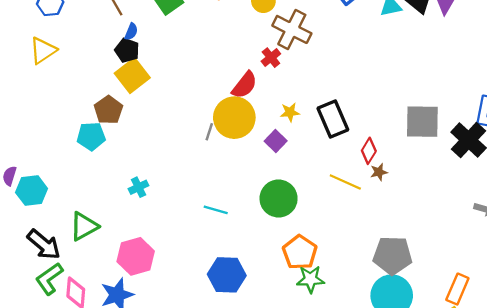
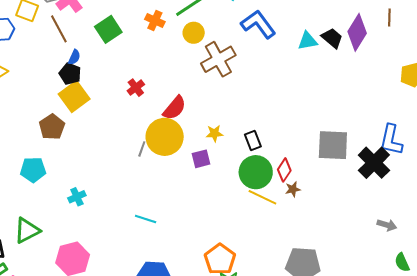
brown cross: (292, 29) -> (218, 59), turned 32
red cross: (271, 58) -> (136, 88), moved
black rectangle: (333, 119) -> (253, 141), size x0.6
cyan pentagon: (91, 136) -> (33, 170), moved
purple square: (276, 141) -> (201, 159), turned 30
green circle: (279, 199) -> (256, 172), moved

